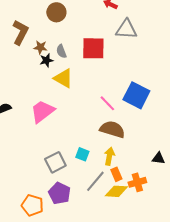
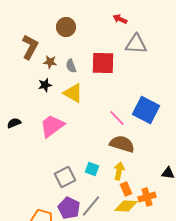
black star: (46, 60) -> (45, 85), moved
gray line: (95, 181) -> (91, 206), moved

